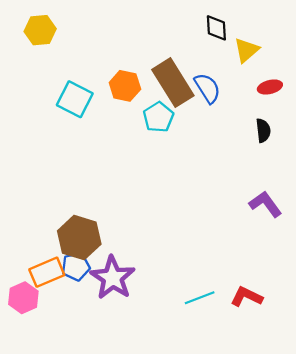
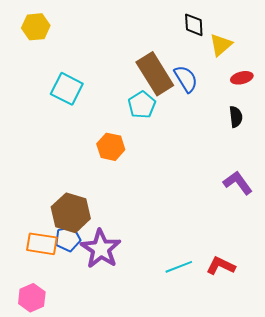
orange hexagon: (125, 86) -> (111, 147), moved
orange rectangle: (47, 272) -> (42, 244), turned 32
pink hexagon: (23, 298) -> (32, 298), moved

